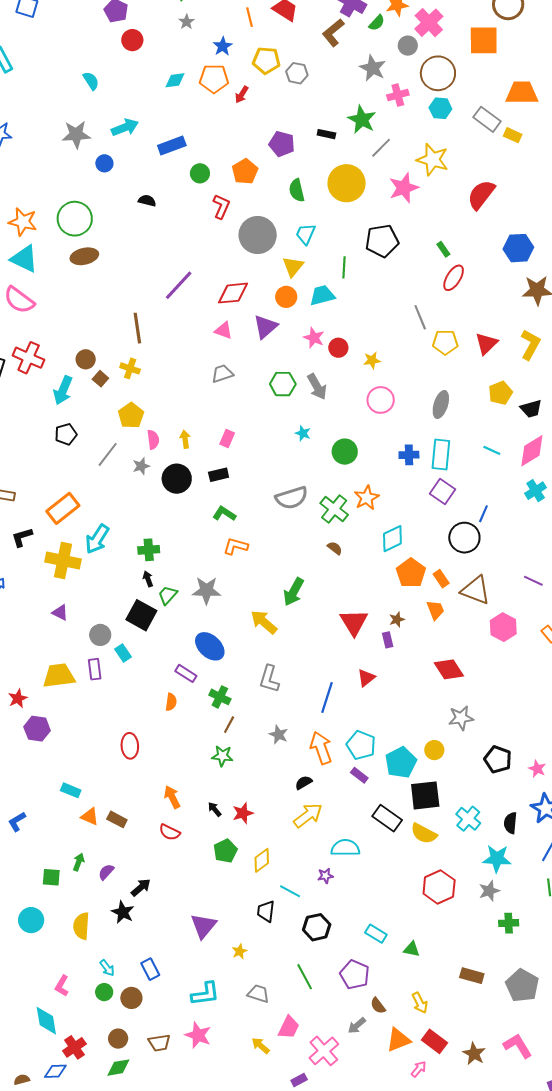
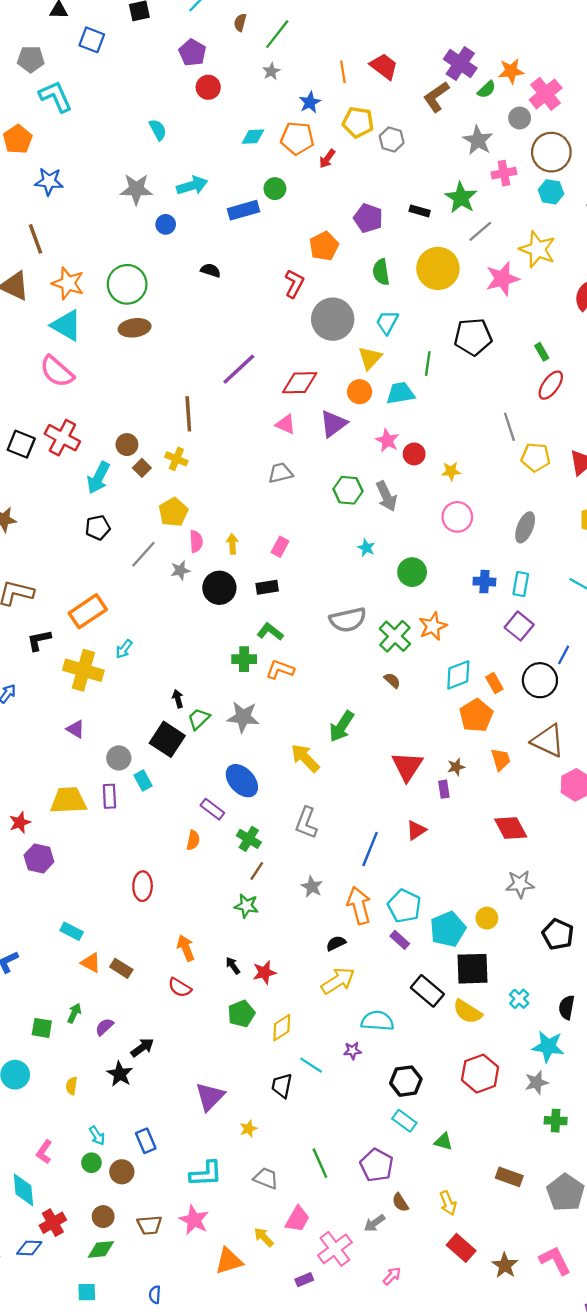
green circle: (200, 173) -> (275, 189), moved
cyan rectangle: (441, 455) -> (521, 584), size x0.7
cyan arrow: (97, 539) -> (124, 649), size x0.6
green cross: (149, 550) -> (244, 659), moved
orange rectangle: (441, 579) -> (494, 683), moved
cyan cross: (468, 819) -> (519, 999), size x0.7
yellow semicircle: (81, 926) -> (72, 1086), size x0.6
black hexagon: (317, 927) -> (406, 1081), moved
orange triangle: (398, 1040) -> (229, 1261), moved
pink arrow: (419, 1069) -> (392, 1276), moved

